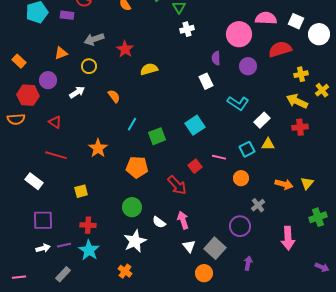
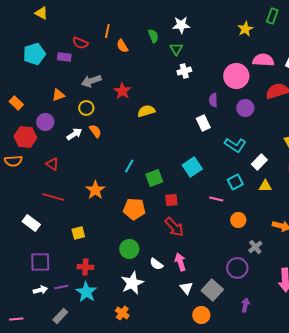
orange semicircle: (114, 96) -> (95, 131), moved
cyan square: (247, 149) -> (235, 182), moved
red square: (195, 166) -> (171, 200), moved, turned 32

